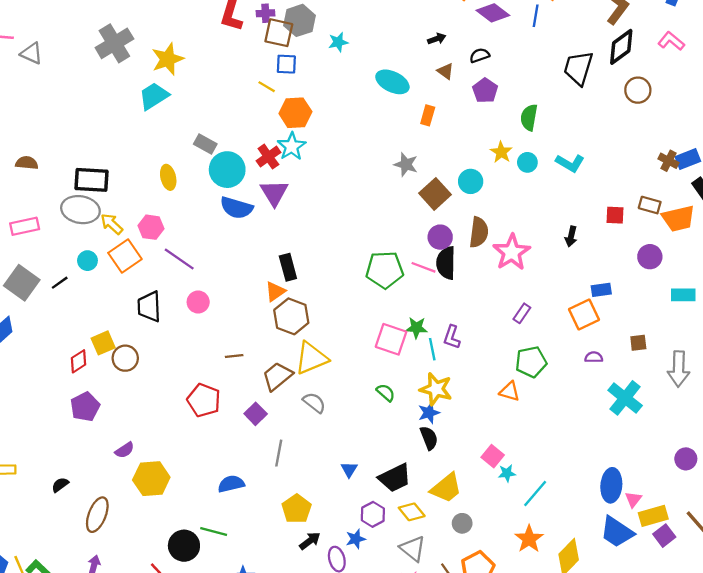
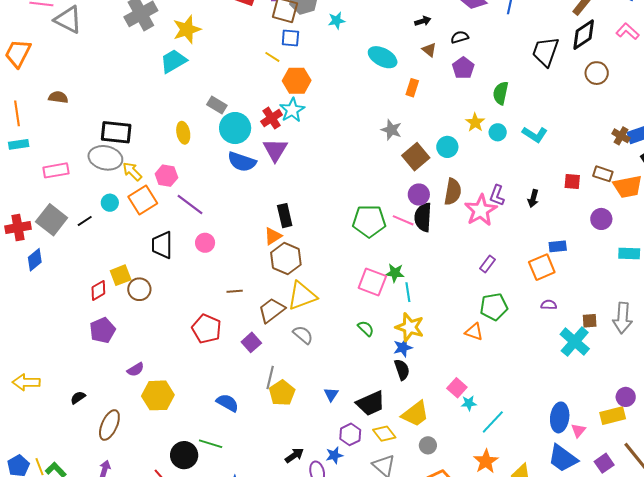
gray triangle: (32, 53) -> (68, 20), size x1.4
brown semicircle: (27, 163) -> (58, 97), moved
purple L-shape: (452, 337) -> (497, 195), moved
brown square: (638, 343) -> (590, 321), moved
blue semicircle: (231, 484) -> (227, 403), turned 40
yellow pentagon: (297, 509) -> (282, 393), moved
yellow rectangle: (653, 516) -> (613, 416), moved

